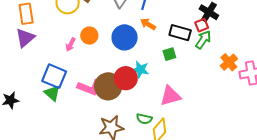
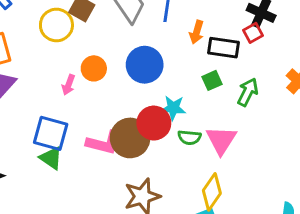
orange arrow: (148, 24) -> (197, 32), moved, turned -98
green arrow: (203, 40) -> (248, 92), moved
pink triangle: (170, 96) -> (221, 140), turned -35
green semicircle: (144, 119) -> (189, 137), moved

